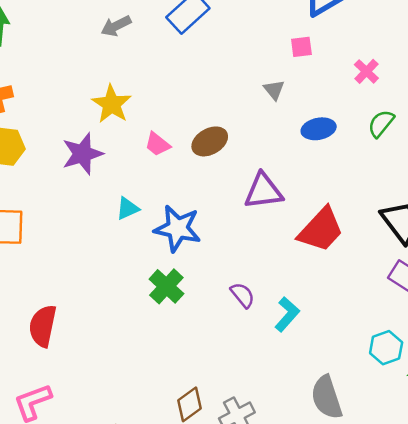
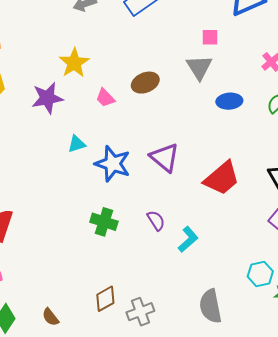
pink square: (301, 47) -> (210, 37), moved
gray triangle: (274, 90) -> (199, 67), size x1.6
brown ellipse: (210, 141) -> (145, 83), moved
purple triangle: (263, 191) -> (165, 157), moved, turned 40
green cross: (166, 286) -> (104, 222), moved, turned -32

